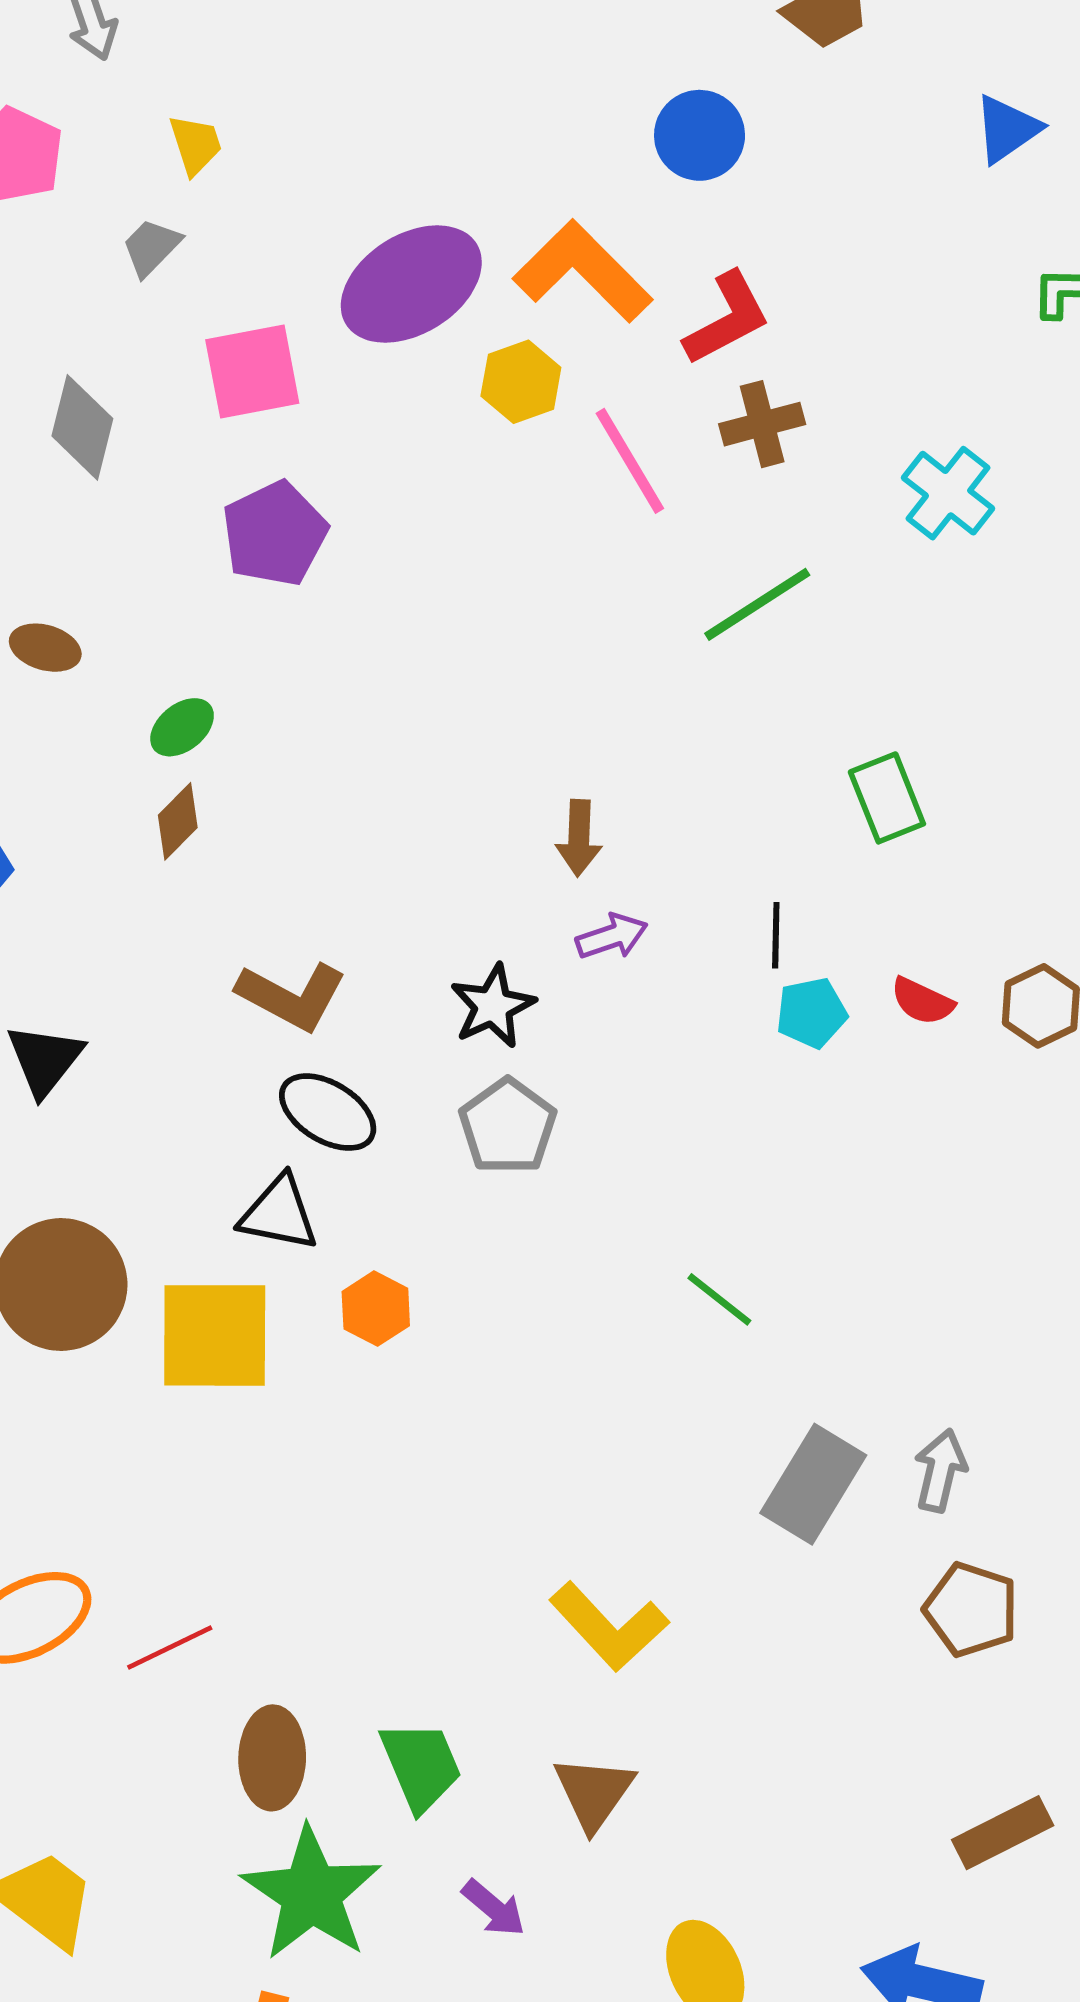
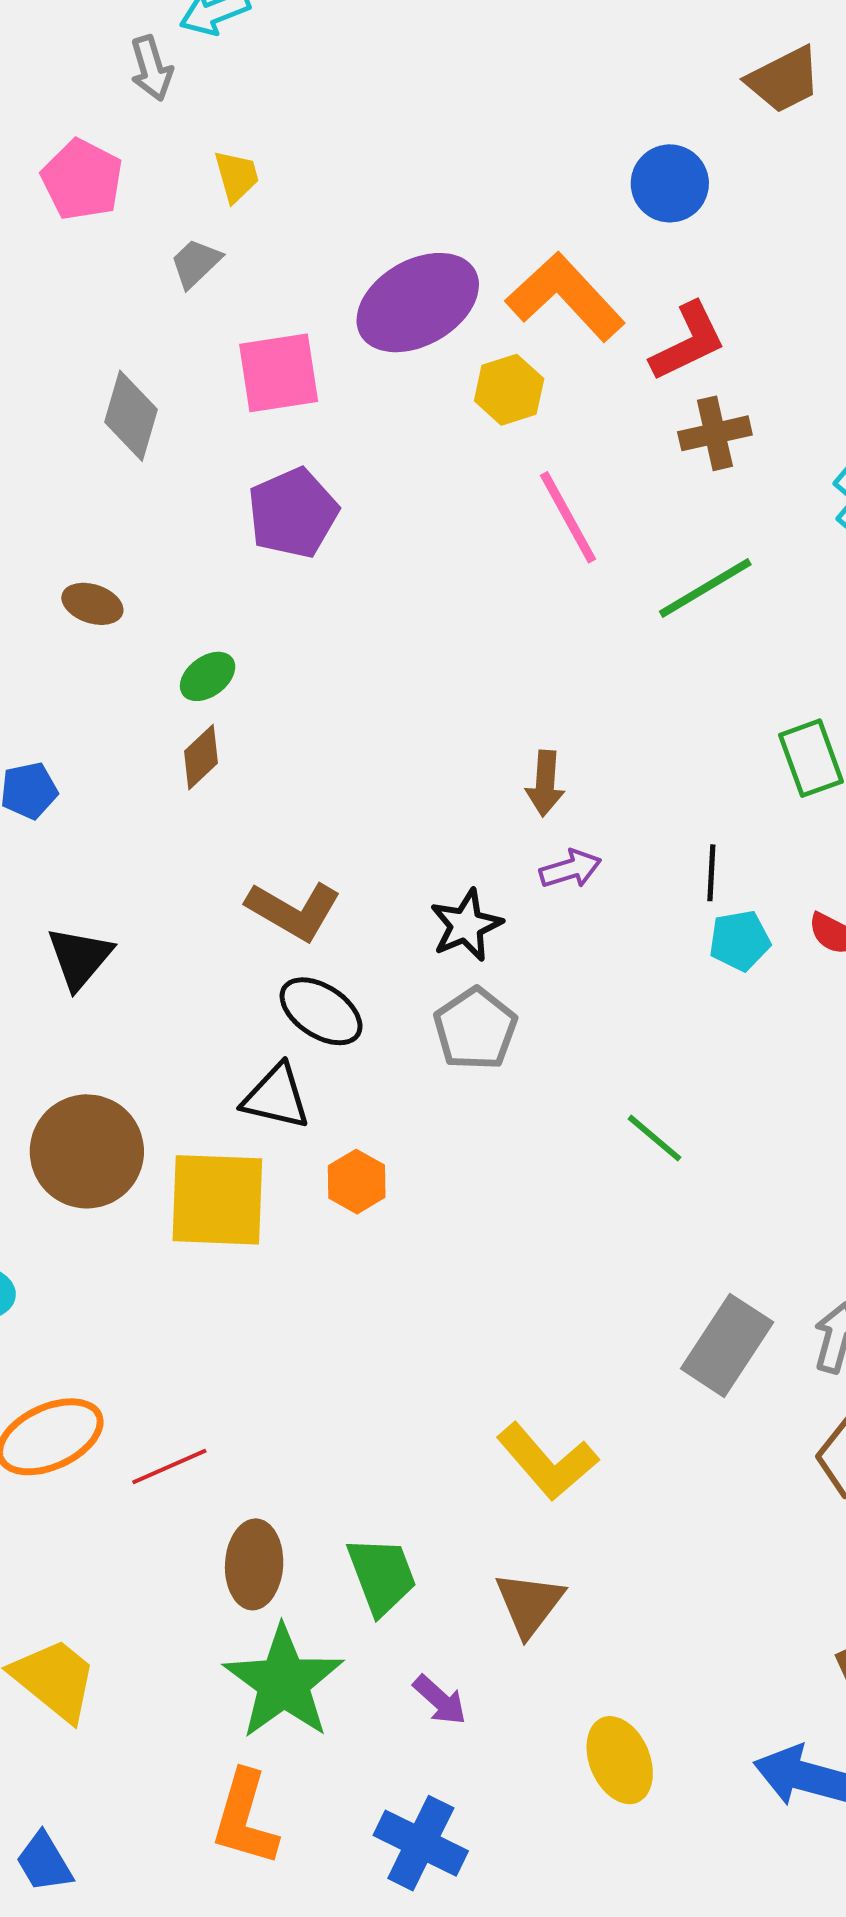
pink line: (630, 461) -> (568, 517), moved
green line: (719, 1299) -> (654, 1138), moved

